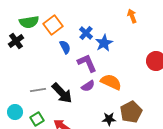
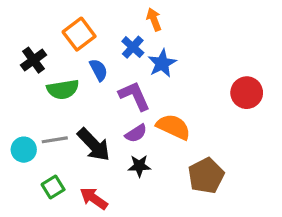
orange arrow: (132, 16) -> (154, 19), moved
green semicircle: (29, 22) -> (63, 89), moved
black cross: (16, 41) -> (34, 60), moved
cyan circle: (15, 112) -> (24, 150), moved
black star: (109, 119) -> (139, 166), moved

